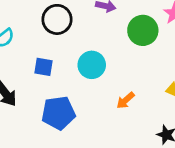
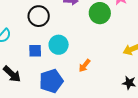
cyan circle: (92, 65) -> (59, 45), moved
orange arrow: (125, 100) -> (84, 66), moved

